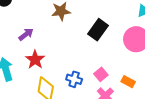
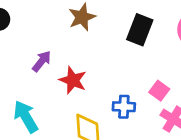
red star: (35, 60) -> (73, 80), moved

